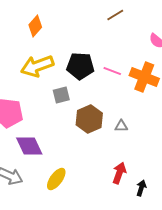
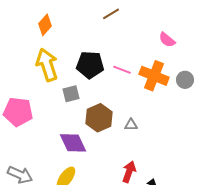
brown line: (115, 15) -> (111, 14), moved
yellow arrow: (37, 66) -> (47, 65), turned 92
purple diamond: (29, 146) -> (73, 143), moved

